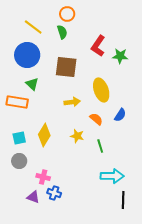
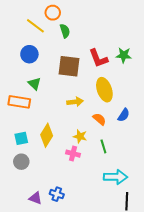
orange circle: (67, 14) -> (53, 13), moved
red L-shape: (98, 46) -> (98, 58), moved, turned -55
blue circle: (27, 55) -> (29, 54), size x0.7
pink cross: (43, 177) -> (73, 154), moved

